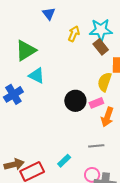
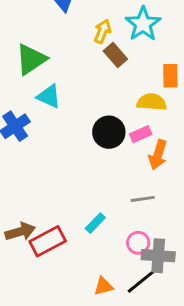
cyan star: (101, 30) -> (143, 24), turned -30
brown rectangle: (101, 47) -> (115, 55), moved
yellow semicircle: (105, 82) -> (152, 102), turned 78

